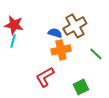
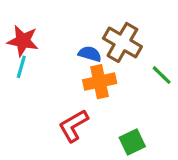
brown cross: (75, 26) -> (122, 42), turned -30
green line: (96, 54) -> (162, 75), moved

